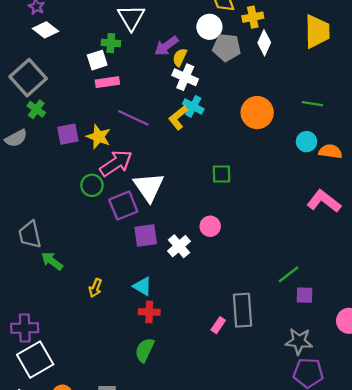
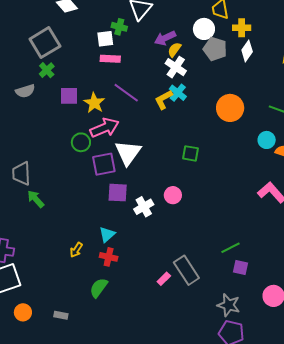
cyan triangle: (143, 286) -> (107, 234), turned 36
yellow arrow: (95, 288) -> (76, 250), moved
gray rectangle: (242, 310) -> (186, 270), turned -40

